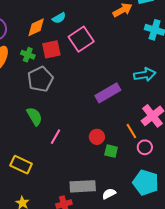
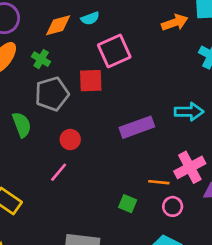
red square: (51, 49) -> (91, 81), moved
green semicircle: (34, 116) -> (22, 125), moved
orange line: (131, 131) -> (159, 182), turned -63
red circle: (97, 137) -> (70, 140), moved

